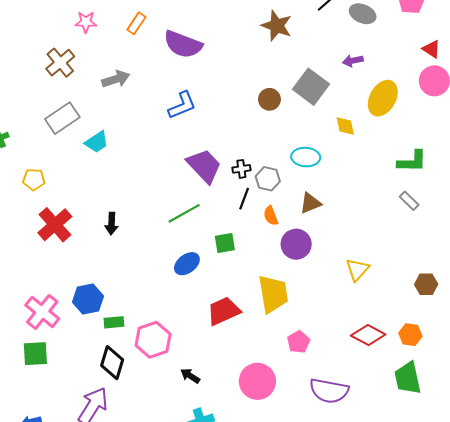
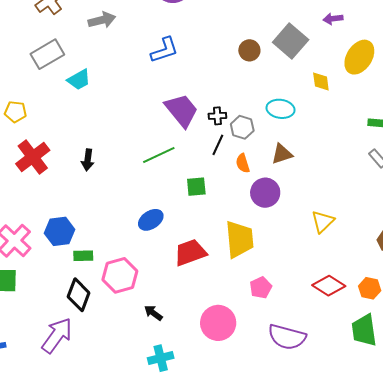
blue ellipse: (187, 264) -> (151, 220), moved

